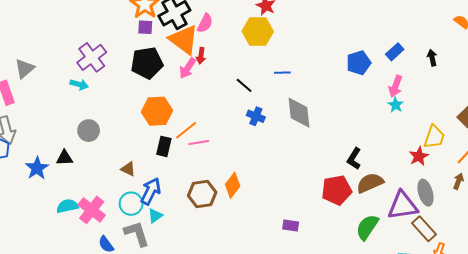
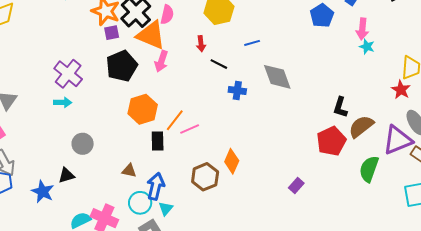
red arrow: (201, 56) -> (201, 44), moved
purple rectangle: (291, 225) -> (296, 186), turned -42

